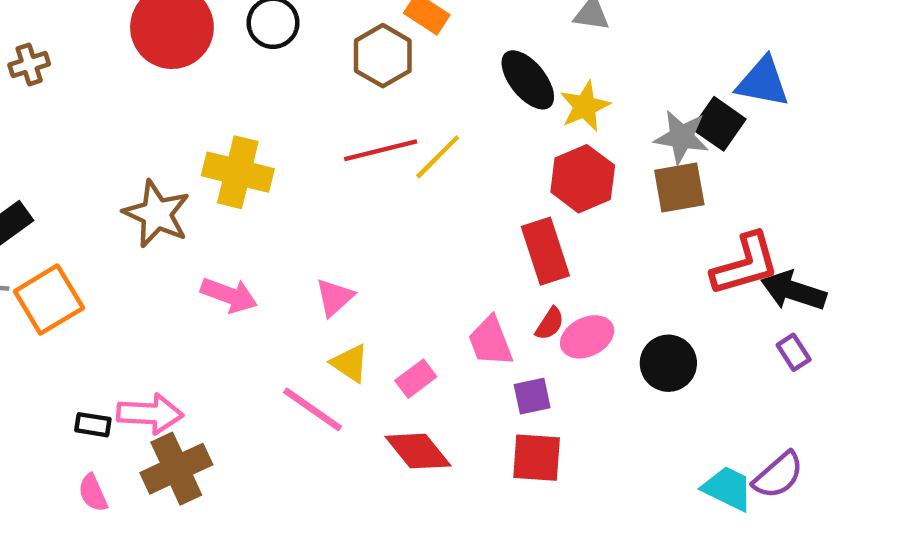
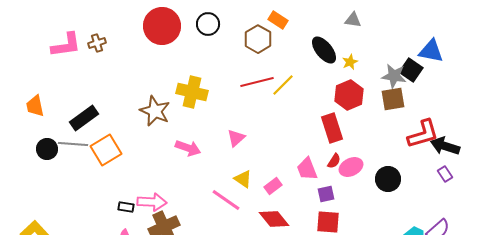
yellow star: (585, 106) -> (350, 62), size x0.7
pink triangle: (334, 297) -> (236, 138), moved

